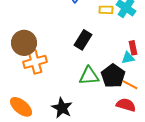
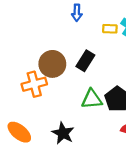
brown circle: (24, 43) -> (52, 64), moved

